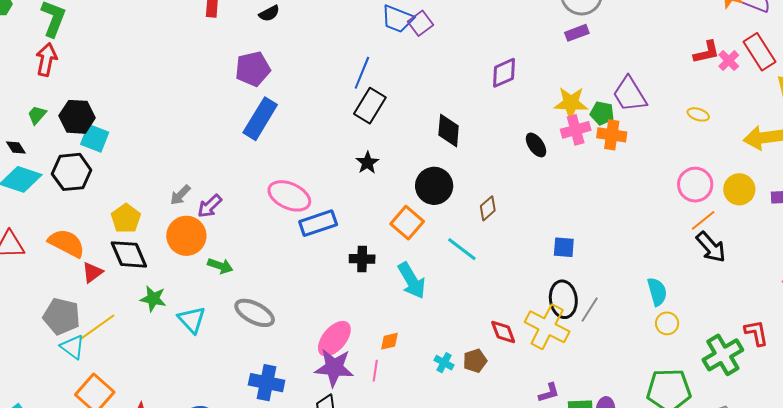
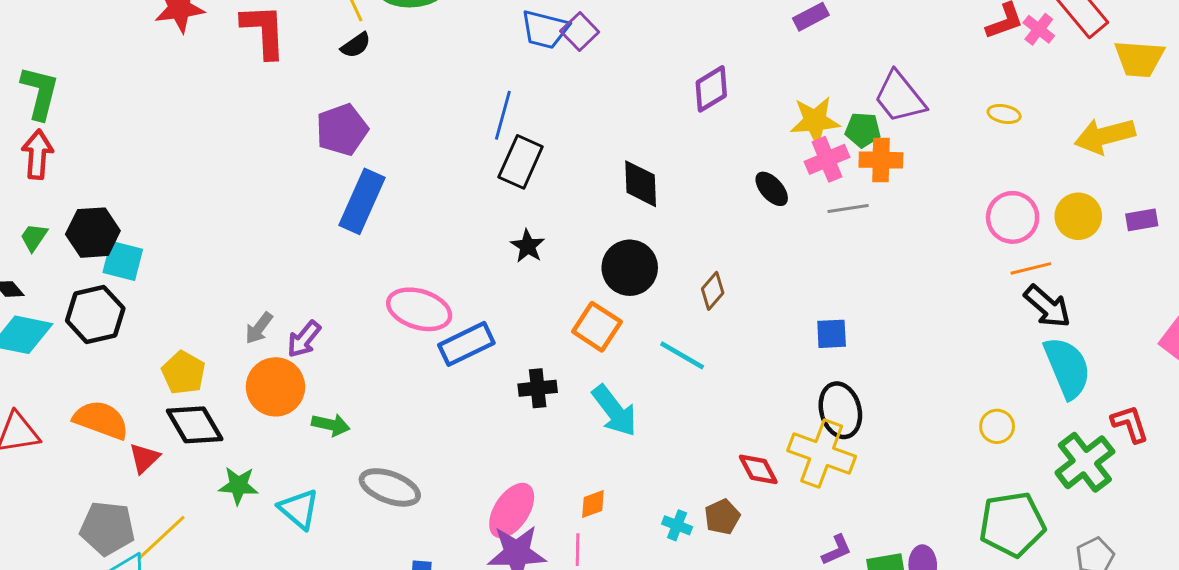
orange line: (703, 220) -> (1031, 268), turned 32
cyan semicircle: (657, 292) -> (1067, 368), moved, size x1.5
gray line: (590, 310) -> (848, 208), moved, turned 56

